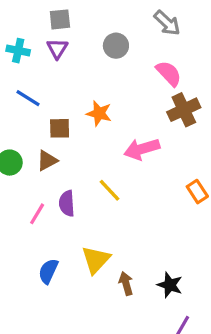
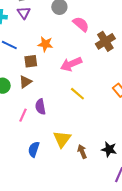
pink semicircle: (169, 73) -> (81, 24), moved
orange star: (99, 113) -> (45, 44), moved
pink arrow: (142, 149) -> (71, 64), moved
yellow line: (110, 190) -> (77, 94), moved

